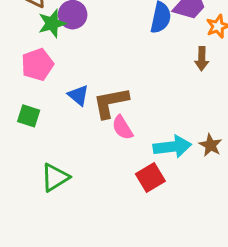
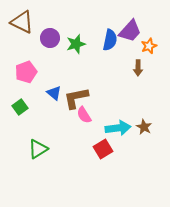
green star: (52, 23) -> (76, 44), moved
green square: (29, 116) -> (20, 107), turned 35

